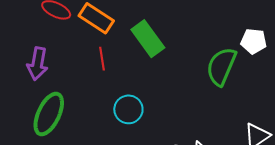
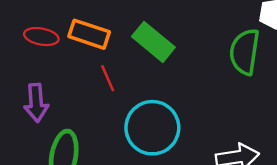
cyan circle: (128, 109) -> (152, 128), size x1.6

